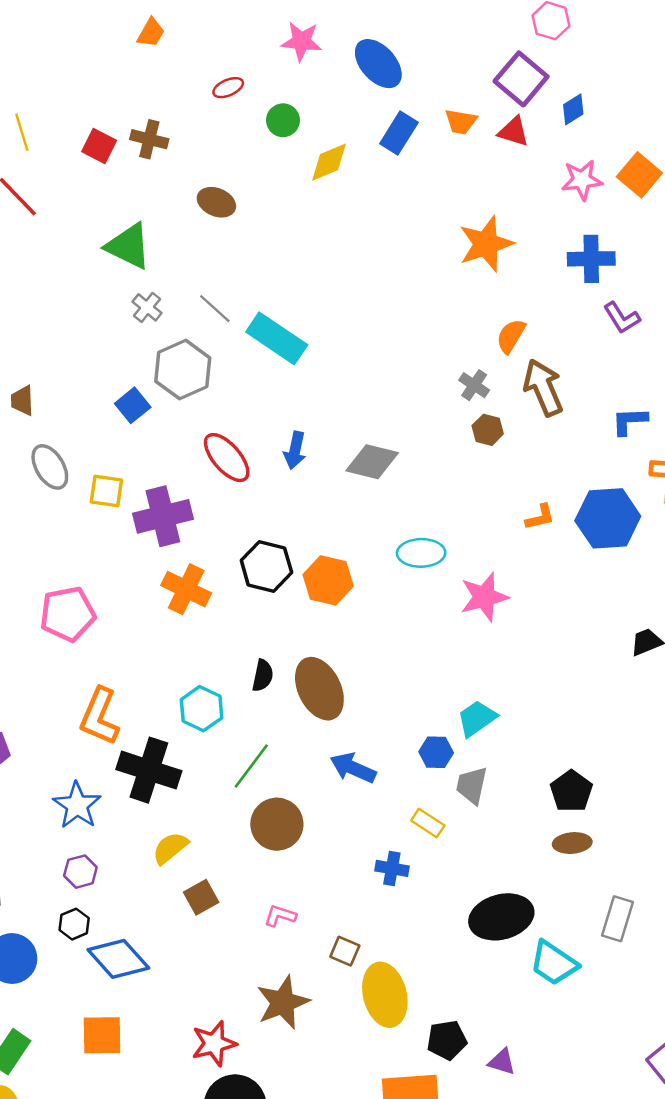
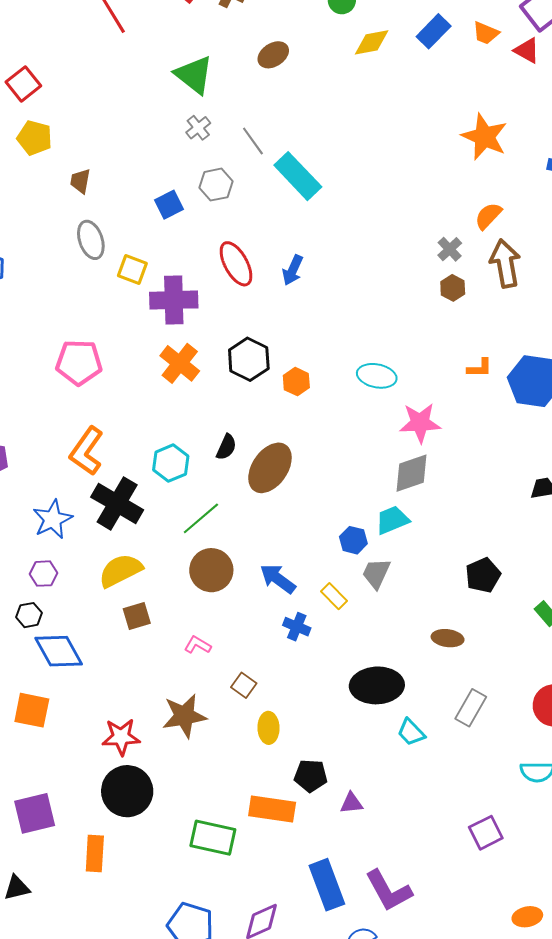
brown ellipse: (216, 202) -> (273, 55), turned -68
orange star: (486, 244) -> (484, 137), turned 30
gray hexagon: (183, 370) -> (216, 185), size x0.7
gray diamond: (372, 462) -> (411, 473), moved, turned -45
orange hexagon: (328, 580) -> (296, 382), size x0.7
brown ellipse: (319, 689) -> (270, 468), turned 48
blue arrow: (353, 768) -> (278, 579), moved
black pentagon: (571, 791) -> (483, 575), moved
yellow semicircle: (170, 848) -> (121, 570), size x1.4
cyan trapezoid: (554, 963) -> (411, 732), size x0.7
yellow ellipse: (385, 995) -> (268, 728), size x0.6
purple triangle: (502, 1062) -> (351, 803), turned -35

